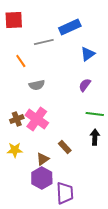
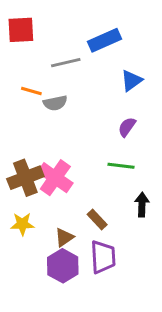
orange line: (21, 61) -> (31, 91), turned -40
gray semicircle: (37, 85) -> (55, 103), moved
green line: (95, 114) -> (121, 166), moved
brown cross: (17, 119) -> (25, 178), size x1.6
purple trapezoid: (65, 193) -> (103, 257), moved

